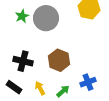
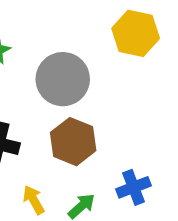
gray circle: (46, 18) -> (63, 79), moved

